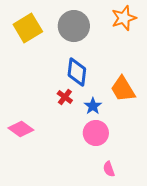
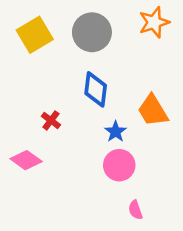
red cross: (65, 97) -> (51, 120), moved

